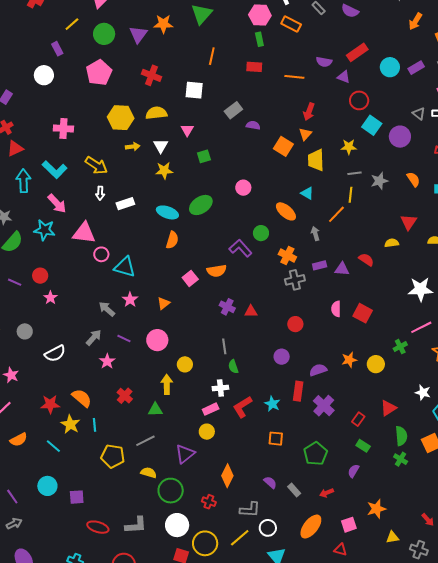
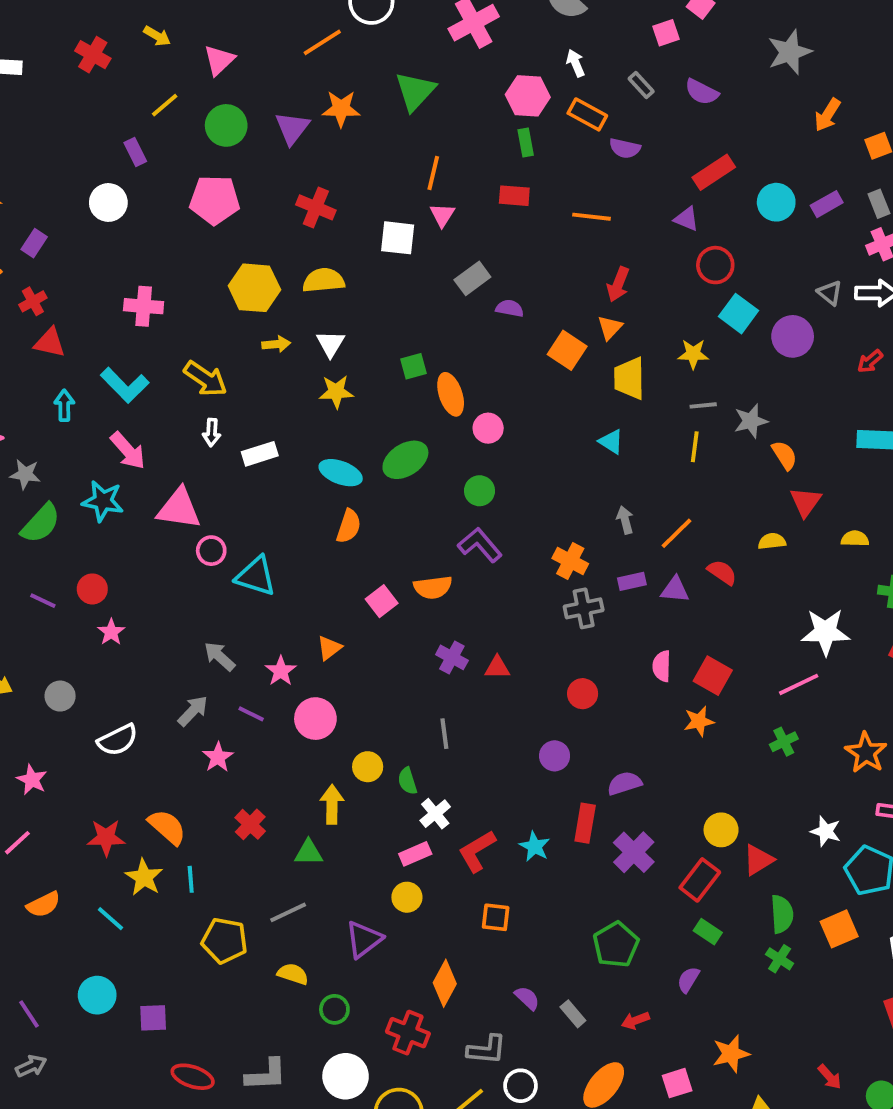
purple semicircle: (324, 62) -> (625, 148), moved
pink pentagon: (99, 73) -> (215, 200), turned 30
pink triangle: (187, 130) -> (442, 215), moved
red triangle: (15, 148) -> (50, 343), turned 36
orange semicircle: (413, 179) -> (784, 455), moved
cyan arrow: (23, 181) -> (64, 405), size x0.7
orange ellipse: (286, 211) -> (451, 394), moved, turned 30
orange line: (336, 214) -> (676, 533), moved
green circle: (261, 233) -> (479, 491), moved
pink star: (130, 300) -> (281, 671), moved
pink line: (421, 327) -> (799, 684), moved
orange star: (349, 360) -> (699, 721), moved
yellow circle: (376, 364) -> (721, 830), moved
green semicircle: (233, 367) -> (407, 781), moved
white cross: (220, 388) -> (435, 814), turned -35
red rectangle: (358, 419) -> (700, 880), size x1.5
orange square: (276, 439) -> (496, 917), moved
green circle: (171, 491) -> (334, 1009), size x0.6
red cross: (209, 502) -> (408, 1033), size x1.5

